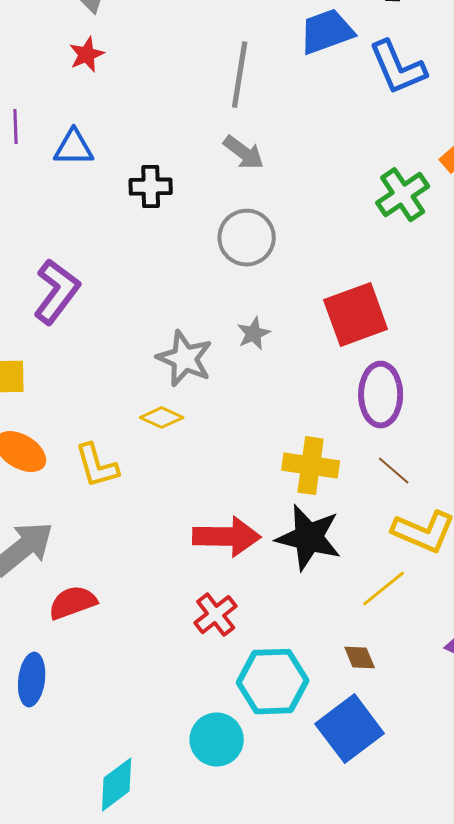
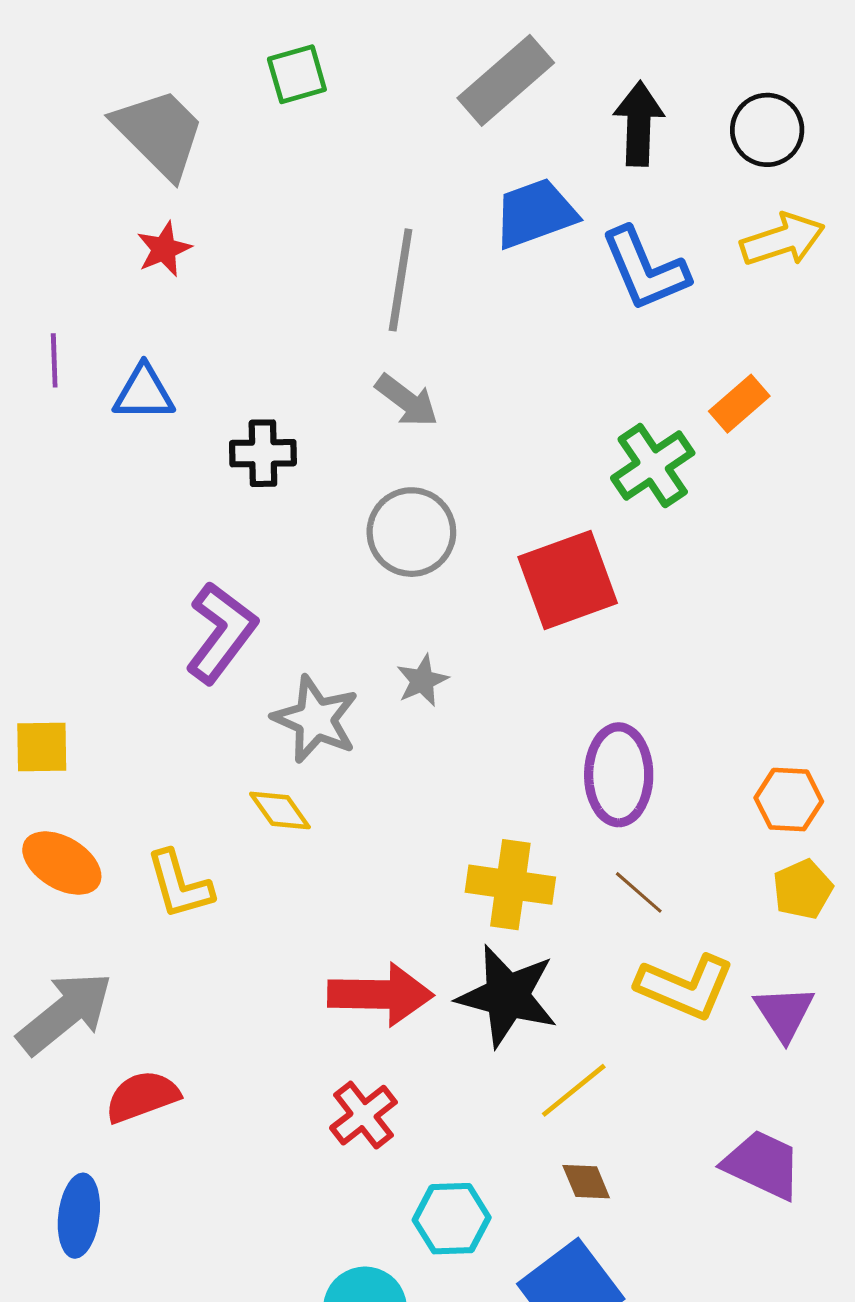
purple L-shape: (57, 292) -> (221, 633), moved
red square: (356, 315) -> (568, 580), moved
yellow diamond: (162, 418) -> (280, 810), turned 30
yellow line: (384, 589) -> (574, 1090), moved
cyan hexagon: (273, 682) -> (452, 1219), size x0.7

